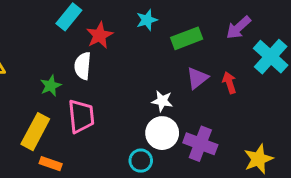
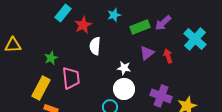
purple arrow: (239, 28) -> (163, 23), moved
white semicircle: (83, 66) -> (95, 46), moved
purple cross: (200, 144) -> (161, 96), moved

